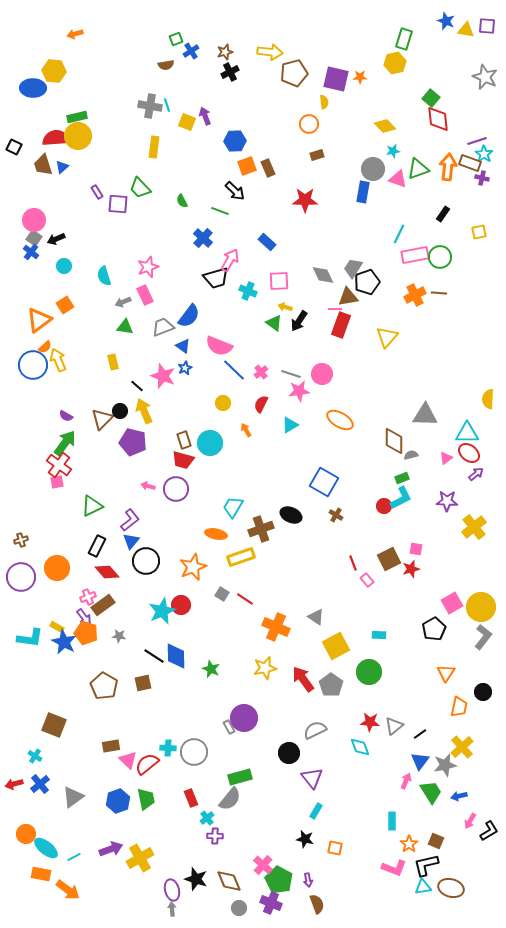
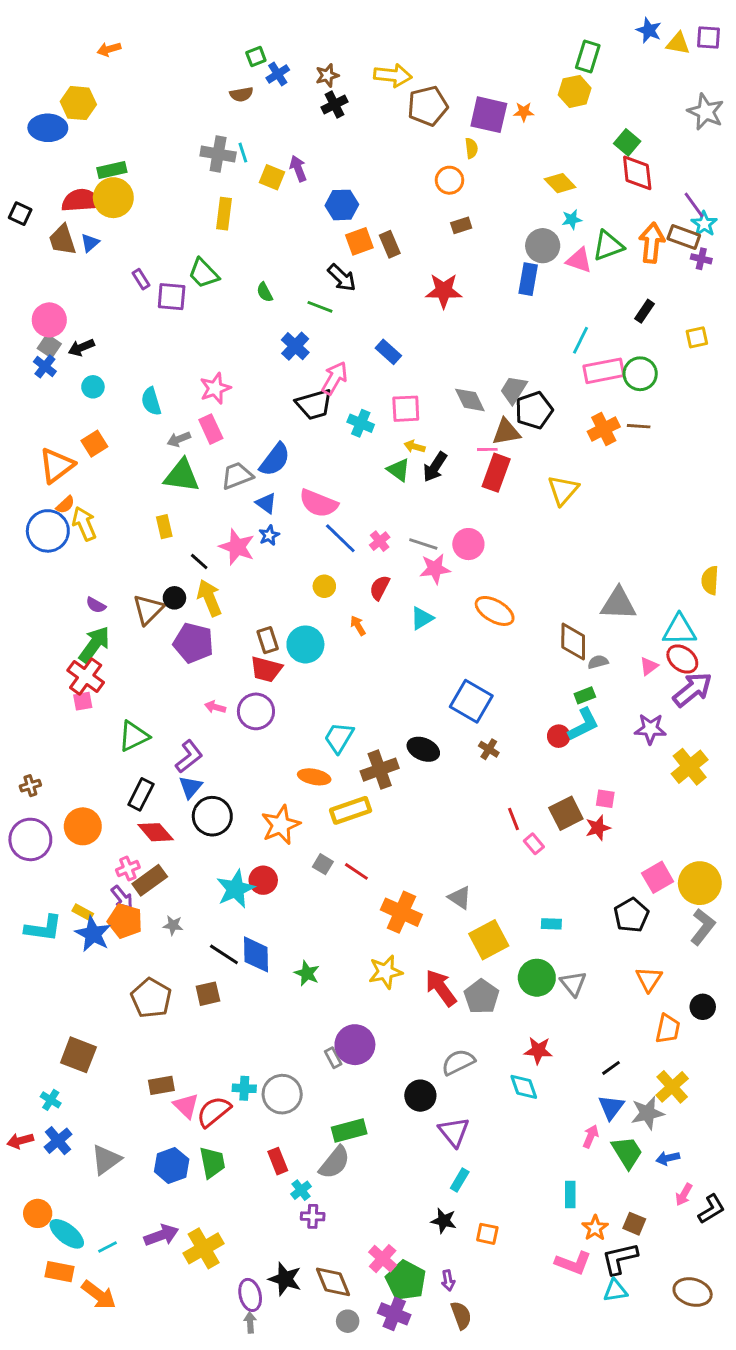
purple line: (477, 141) -> (694, 205), turned 72
green triangle: (125, 327) -> (182, 476), size x1.5
purple arrow: (476, 474) -> (693, 690), size x1.8
gray triangle: (394, 726) -> (573, 984), moved, turned -30
brown ellipse: (451, 888) -> (693, 1292), moved

